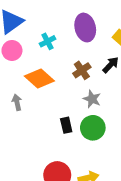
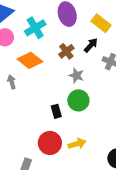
cyan cross: (47, 41) -> (35, 28), size x1.5
black rectangle: (66, 125) -> (56, 111), moved

